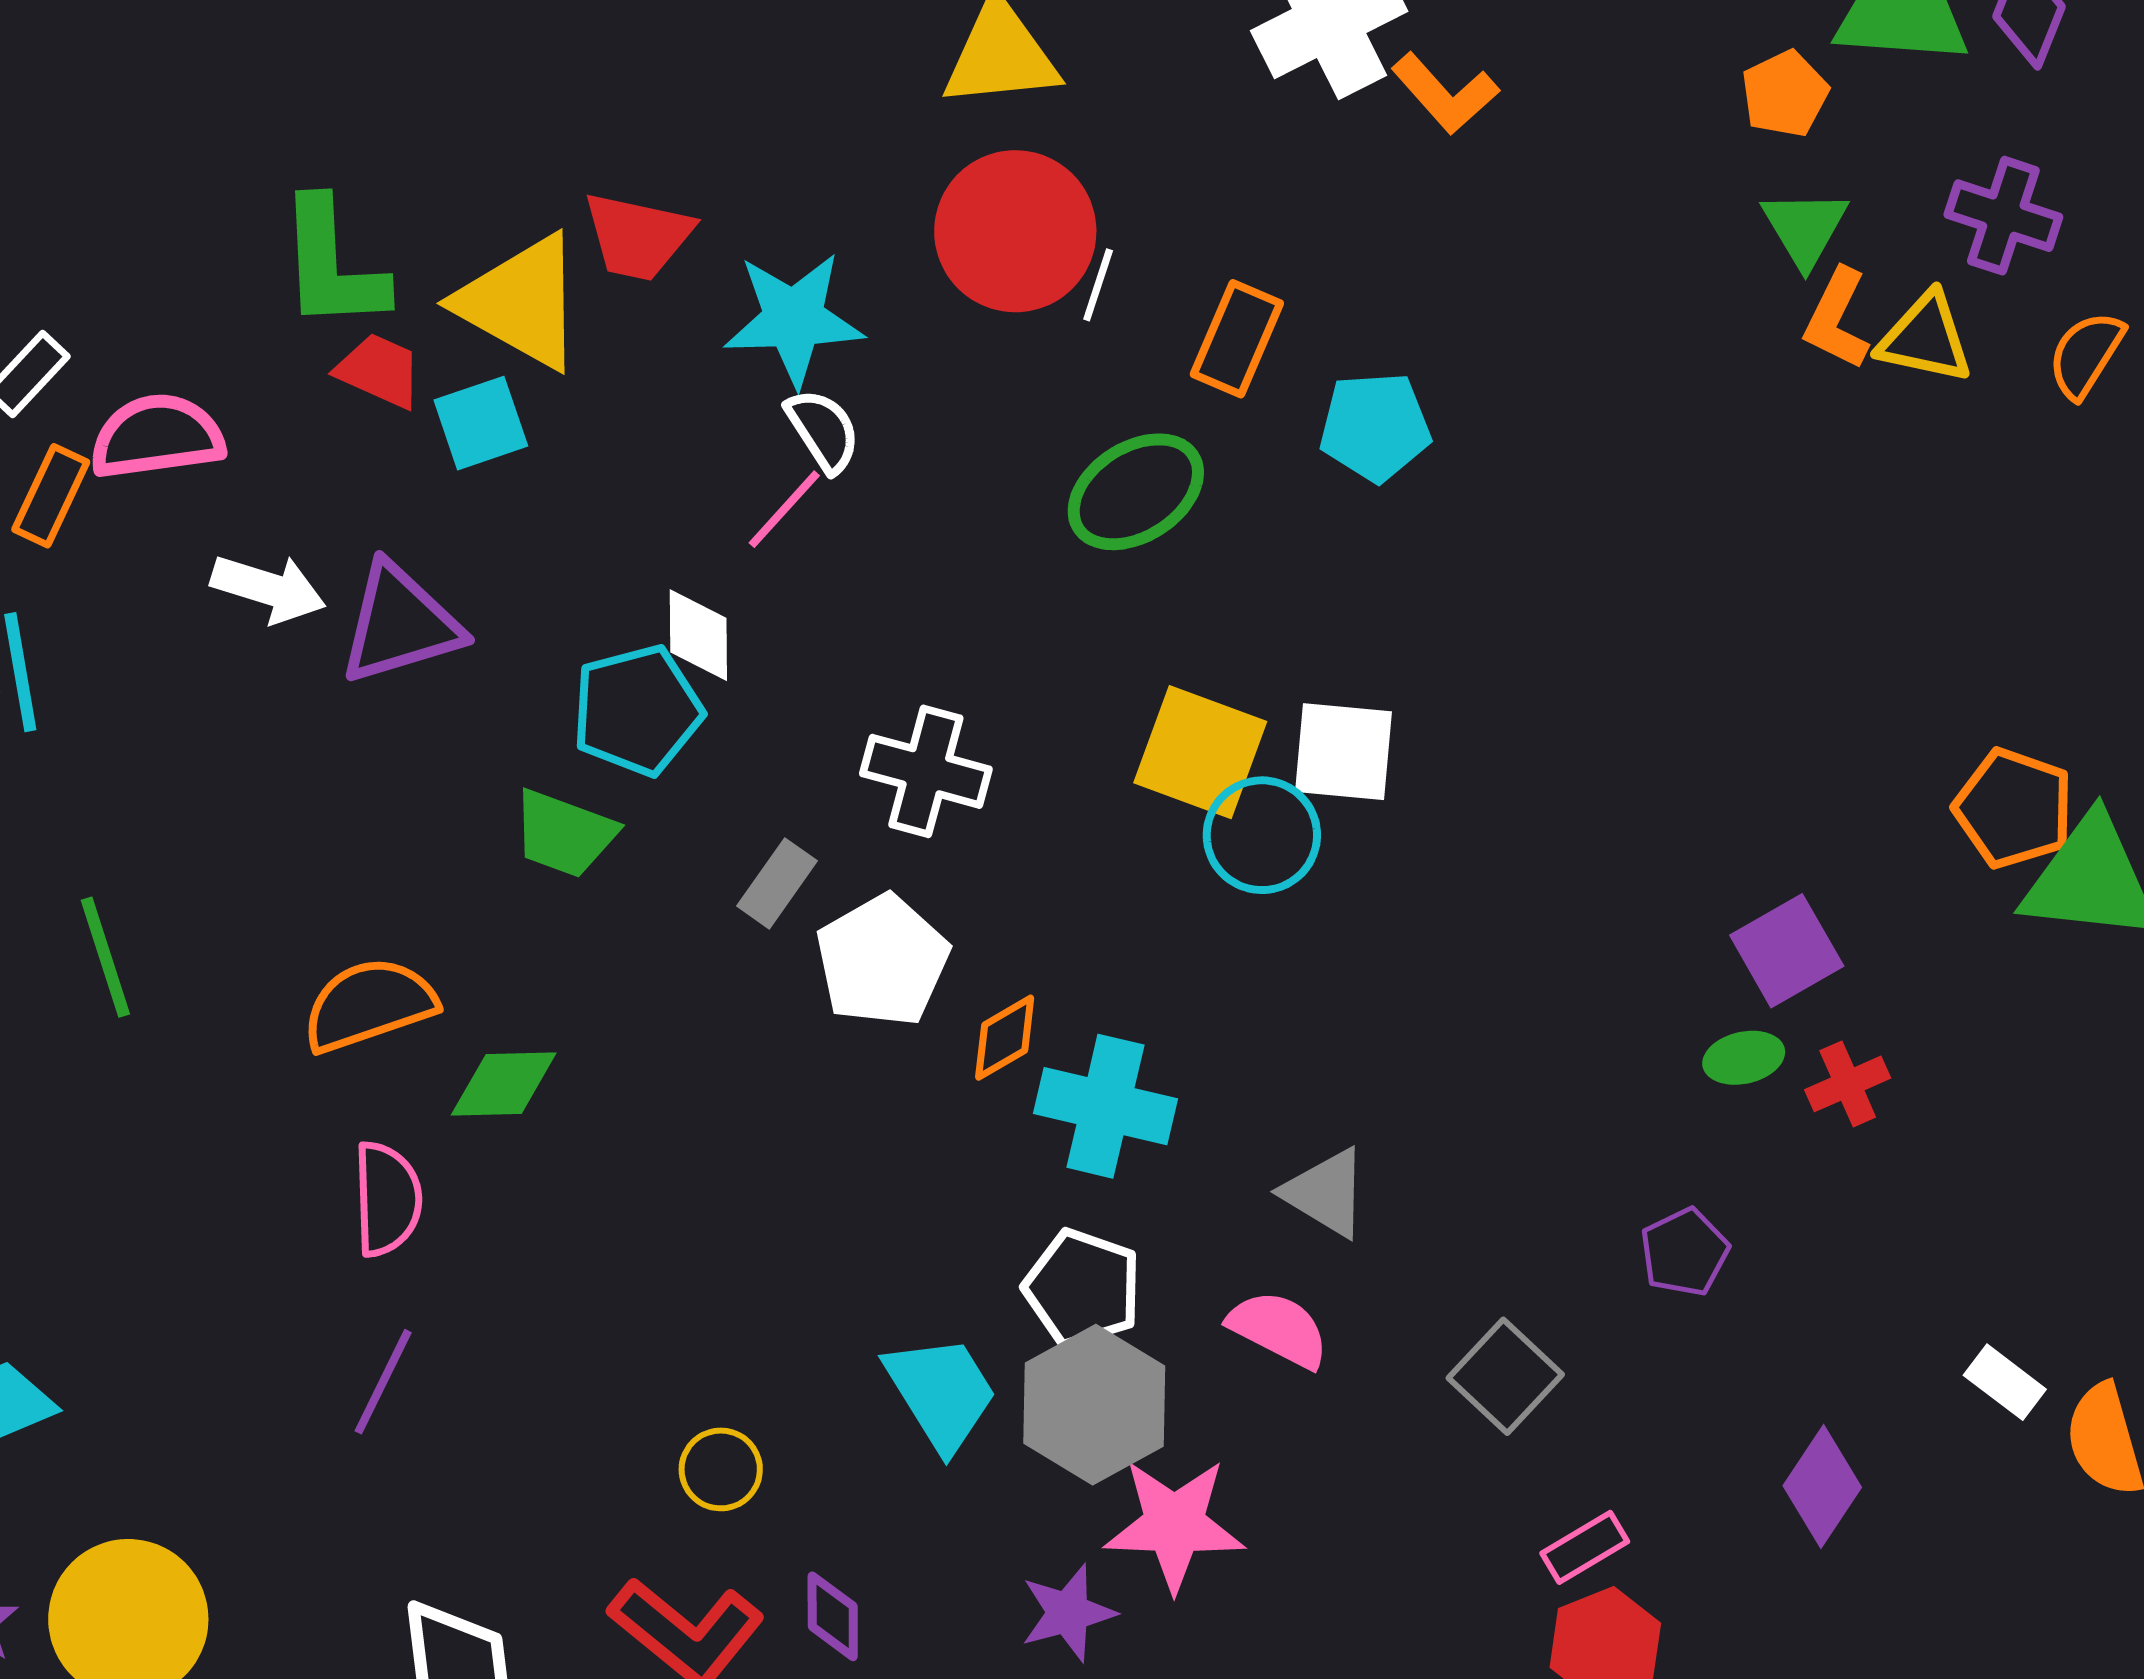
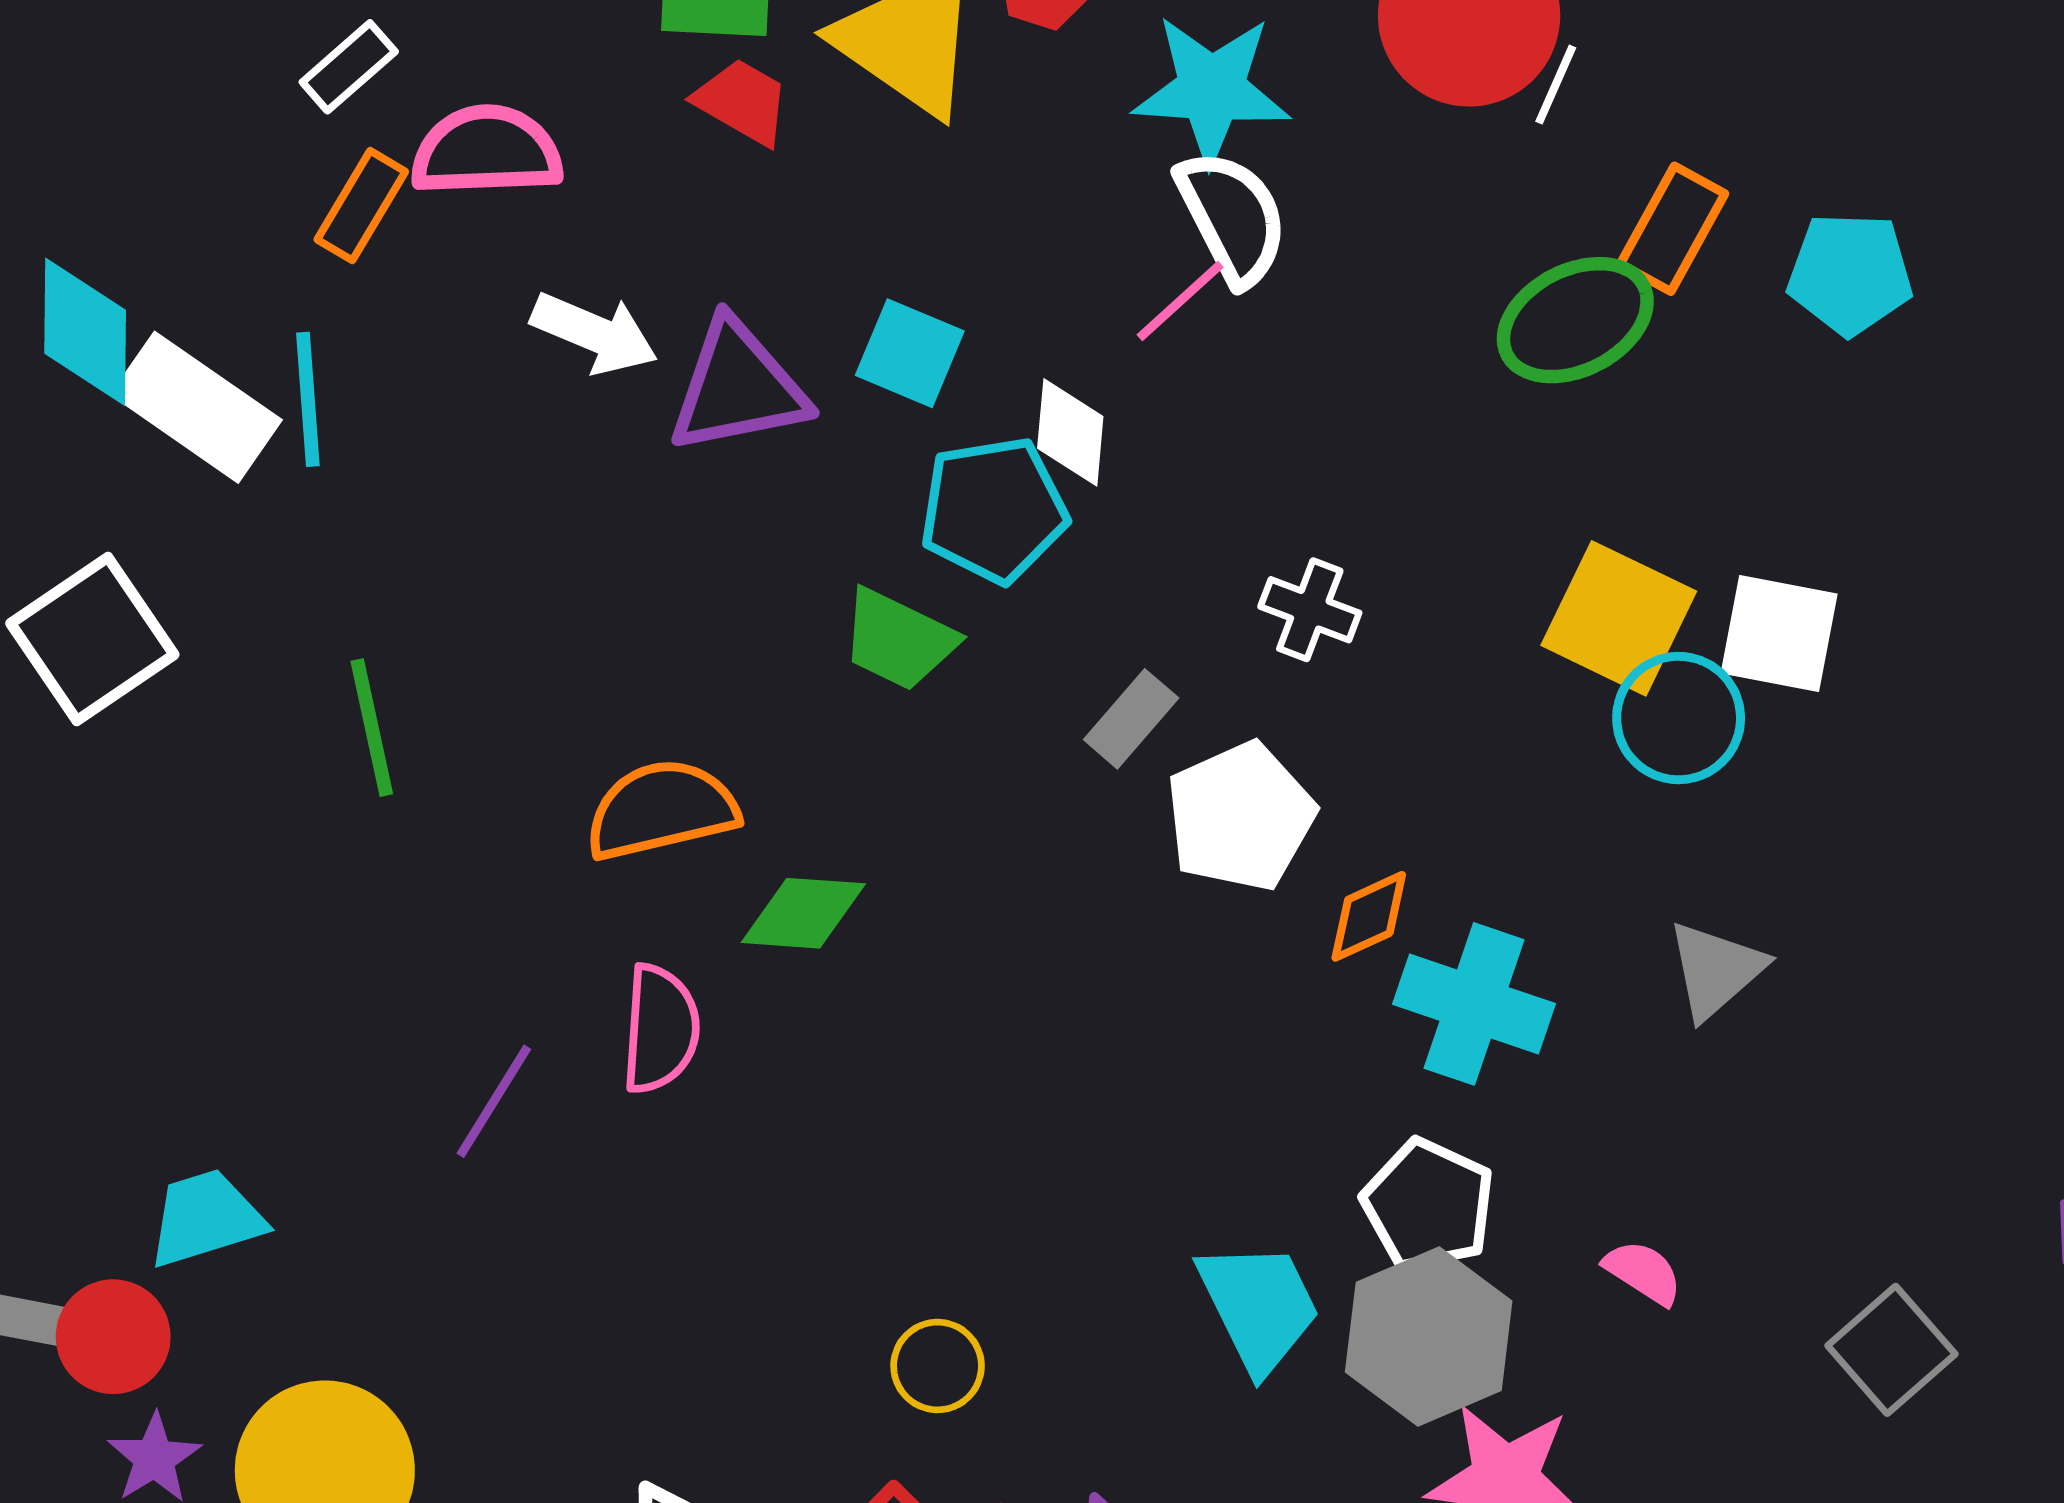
orange rectangle: (1237, 339) -> (1673, 229), moved
cyan square: (481, 423) -> (910, 353), moved, turned 36
white semicircle: (823, 430) -> (1232, 217), size x1.4
white cross: (926, 771) -> (1310, 610), size x0.7
gray triangle: (1326, 1193) -> (1716, 970), moved, turned 42
pink semicircle: (1279, 1329) -> (1643, 1272), size x0.7
purple line: (383, 1382) -> (494, 1101), moved
yellow circle: (721, 1469) -> (938, 1366), moved

